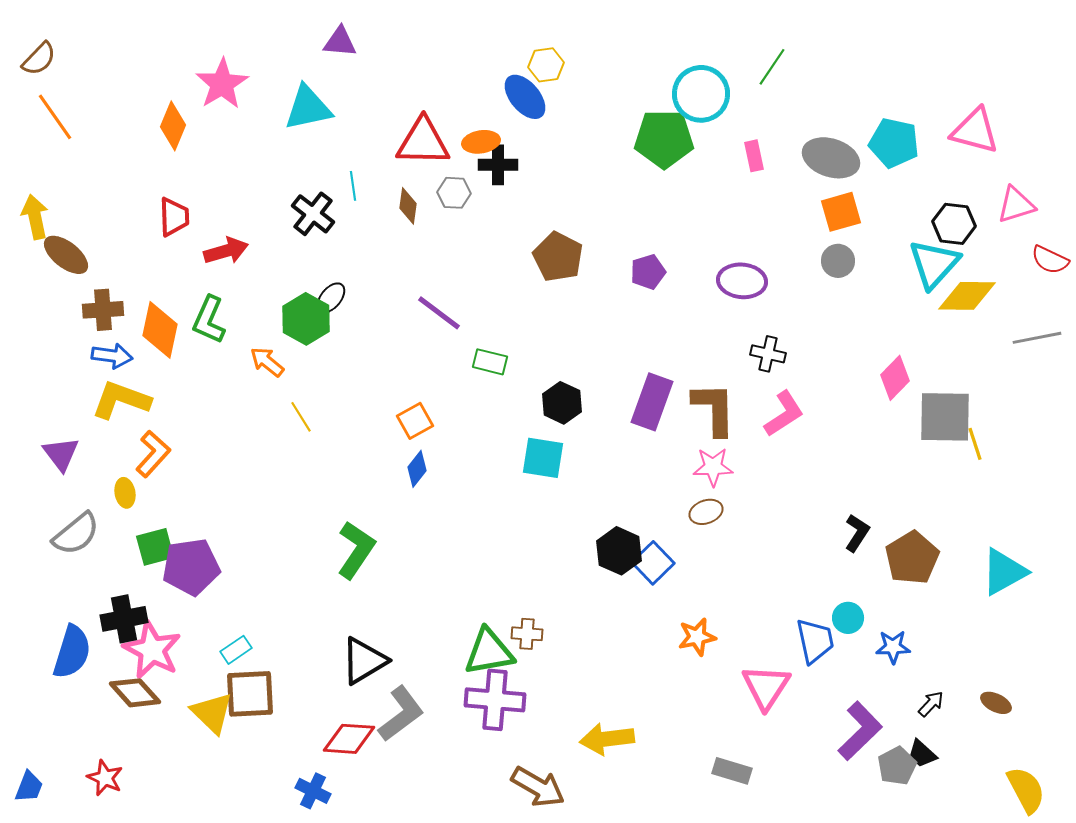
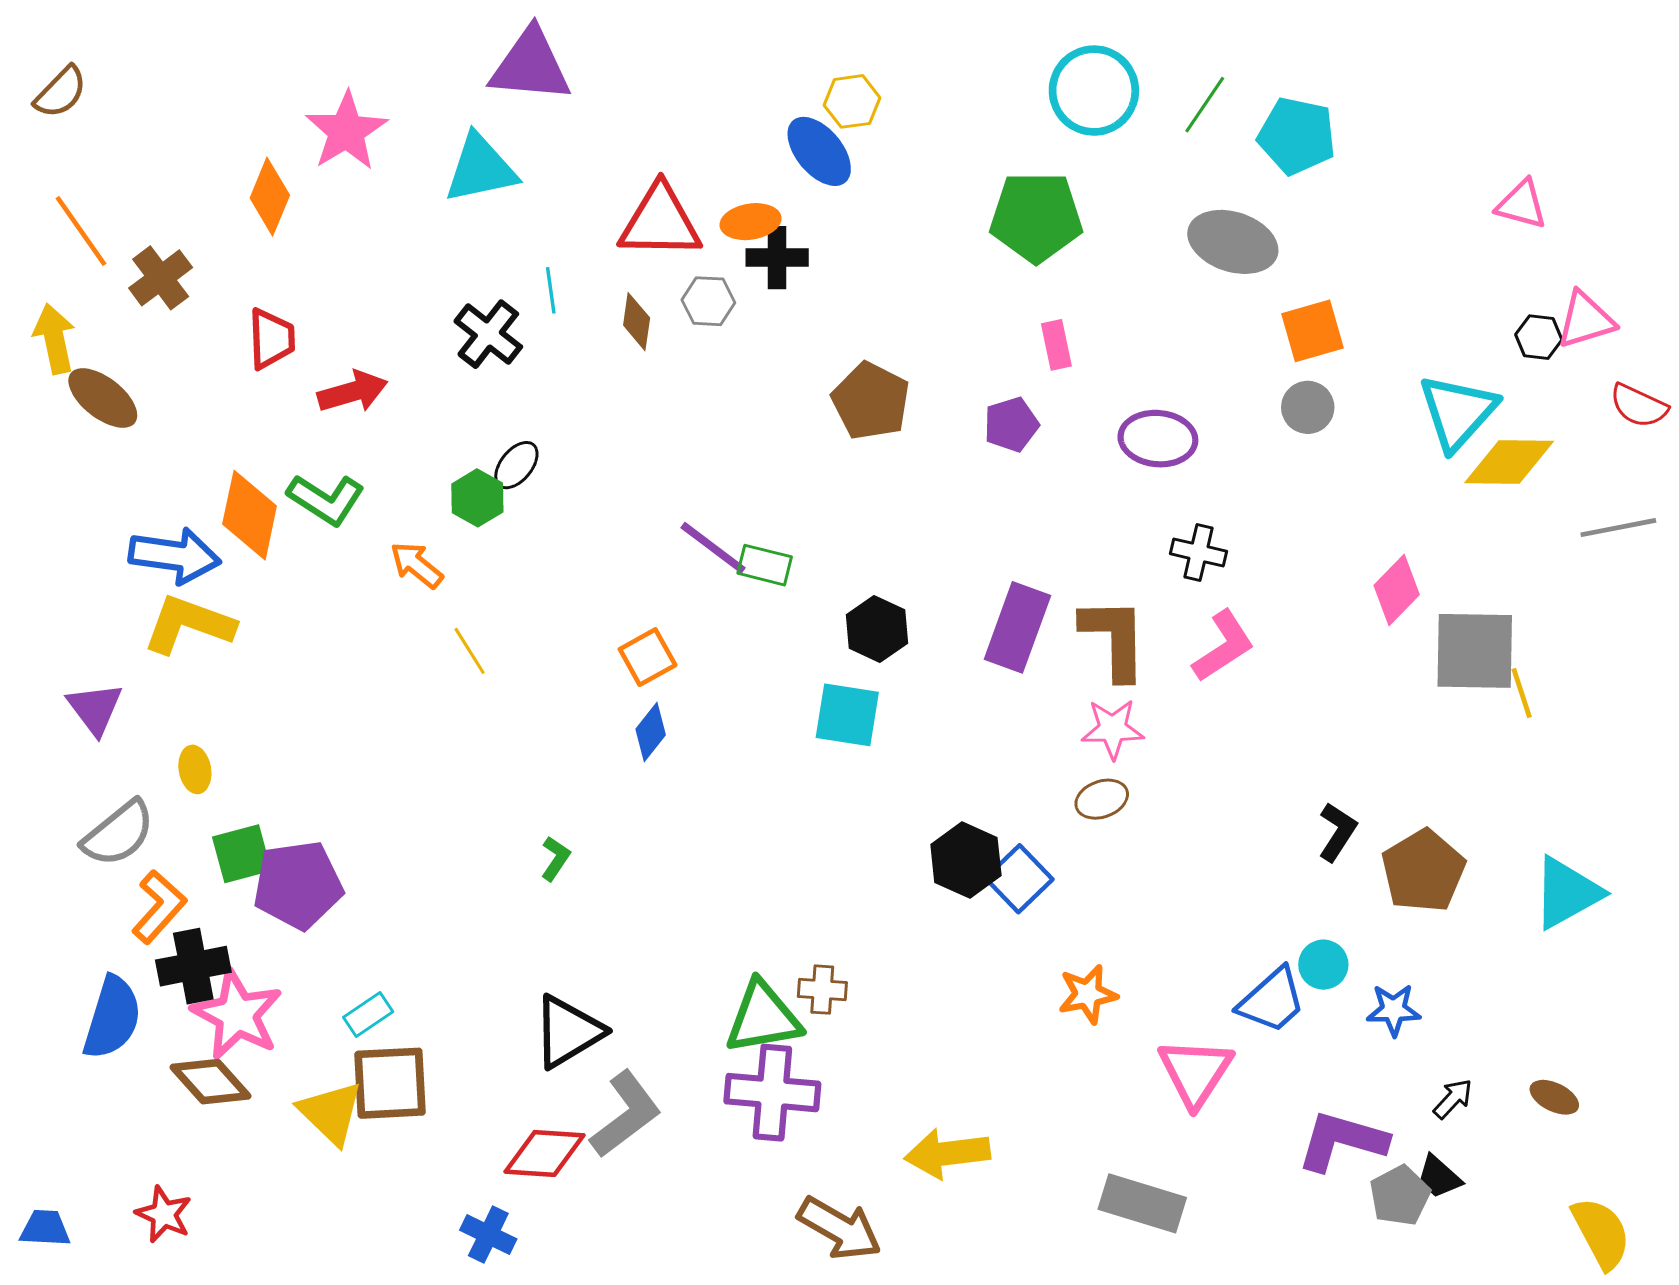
purple triangle: (340, 42) -> (530, 66), size x1.6
cyan circle: (701, 94) -> (1094, 91), moved
orange line: (55, 117) -> (81, 231), moved
pink triangle: (975, 131) -> (1522, 204), size x0.7
cyan pentagon: (894, 143) -> (1297, 136), moved
pink rectangle: (754, 156) -> (1056, 345), moved
gray ellipse: (831, 158) -> (1233, 242), moved
black hexagon: (954, 224) -> (1539, 337), moved, size x0.7
brown cross: (103, 310) -> (161, 278), moved, turned -33
purple line: (439, 313) -> (713, 548), moved
green hexagon: (306, 319) -> (477, 498), size x0.7
green L-shape: (209, 320) -> (326, 499), turned -81
blue arrow: (112, 356) -> (175, 556), size x1.4
orange L-shape: (153, 454) -> (159, 907), moved
green L-shape: (356, 550) -> (555, 858), size x0.5
blue trapezoid: (815, 641) -> (1272, 1000), turned 60
purple L-shape: (860, 731) -> (1342, 1141), turned -120
gray rectangle: (732, 771) -> (1142, 1203), size x1.4
blue trapezoid: (29, 787) -> (45, 1228), turned -108

